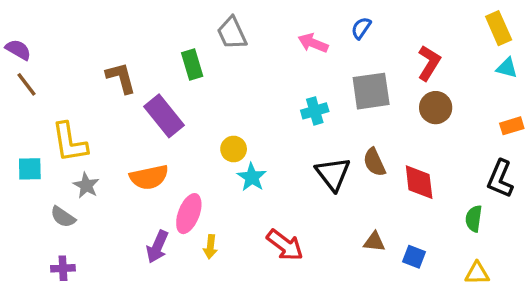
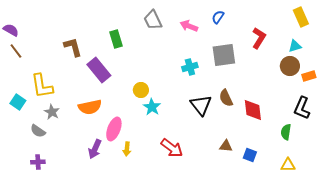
gray trapezoid: (232, 33) -> (153, 20), moved
cyan triangle: (507, 68) -> (295, 46), moved, turned -32
brown circle: (436, 108) -> (290, 66), moved
cyan square: (30, 169) -> (18, 102), turned 35

